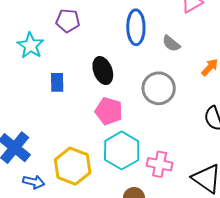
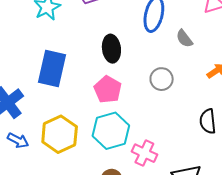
blue rectangle: (57, 82) -> (52, 69), moved, size x1.8
gray circle: (159, 88) -> (162, 79), size x0.7

